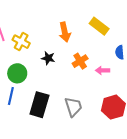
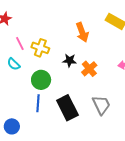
orange cross: (80, 61) -> (89, 69), moved
black rectangle: (39, 105) -> (67, 108), turned -35

